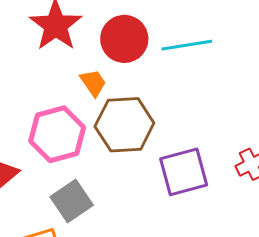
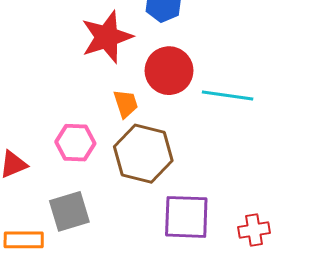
pink hexagon: (57, 134) -> (75, 143), size x0.7

